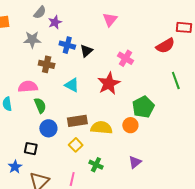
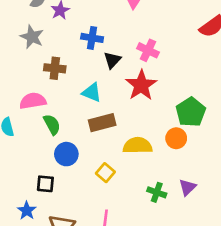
gray star: (32, 40) -> (32, 37), turned 30
blue cross: (67, 45) -> (92, 38), moved
black triangle: (86, 51) -> (112, 60), moved
pink cross: (125, 58) -> (148, 50), moved
brown rectangle: (77, 121) -> (102, 123), moved
green cross: (96, 165) -> (157, 192), moved

